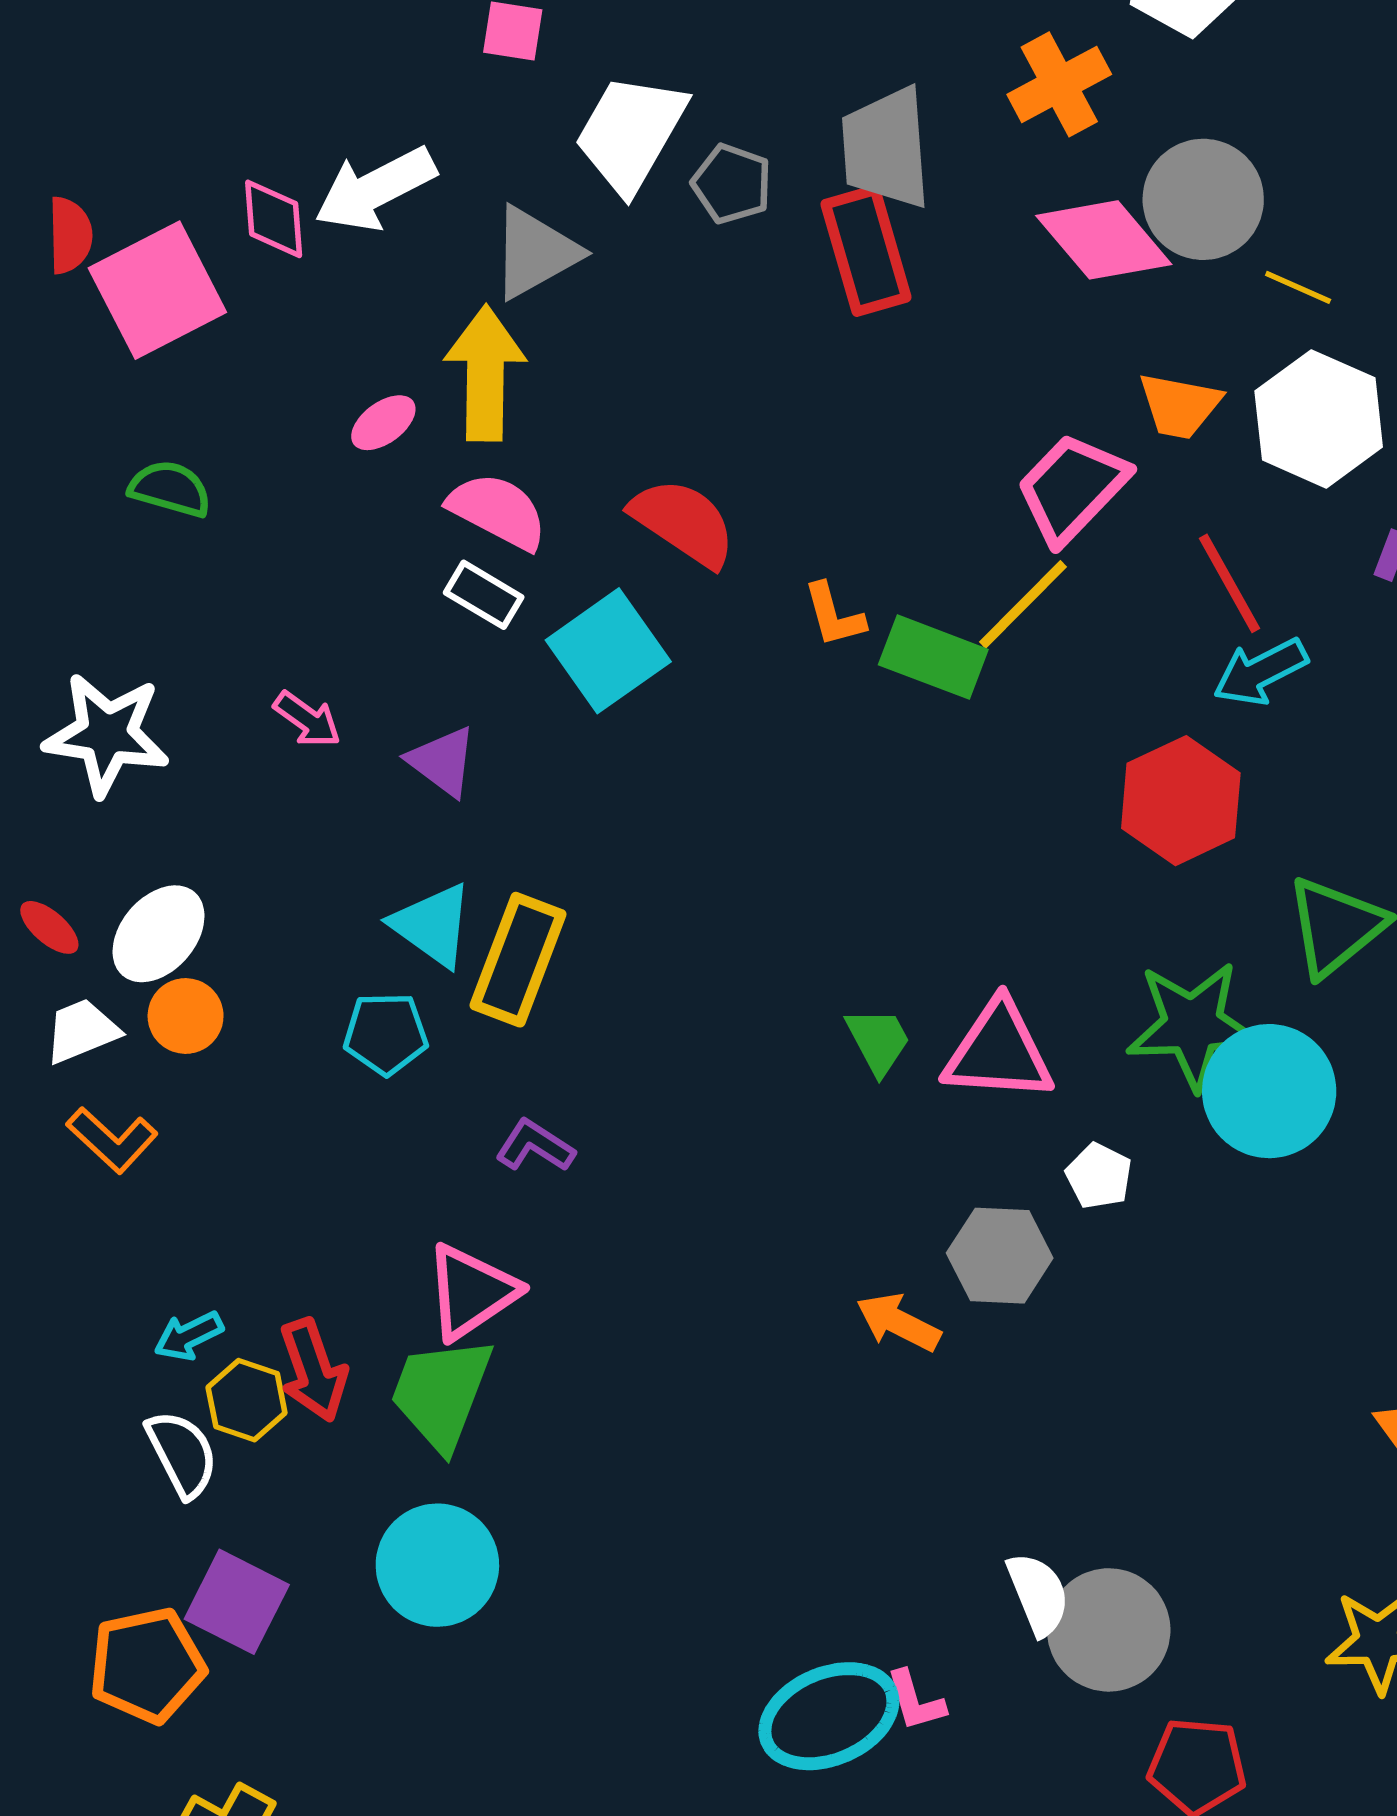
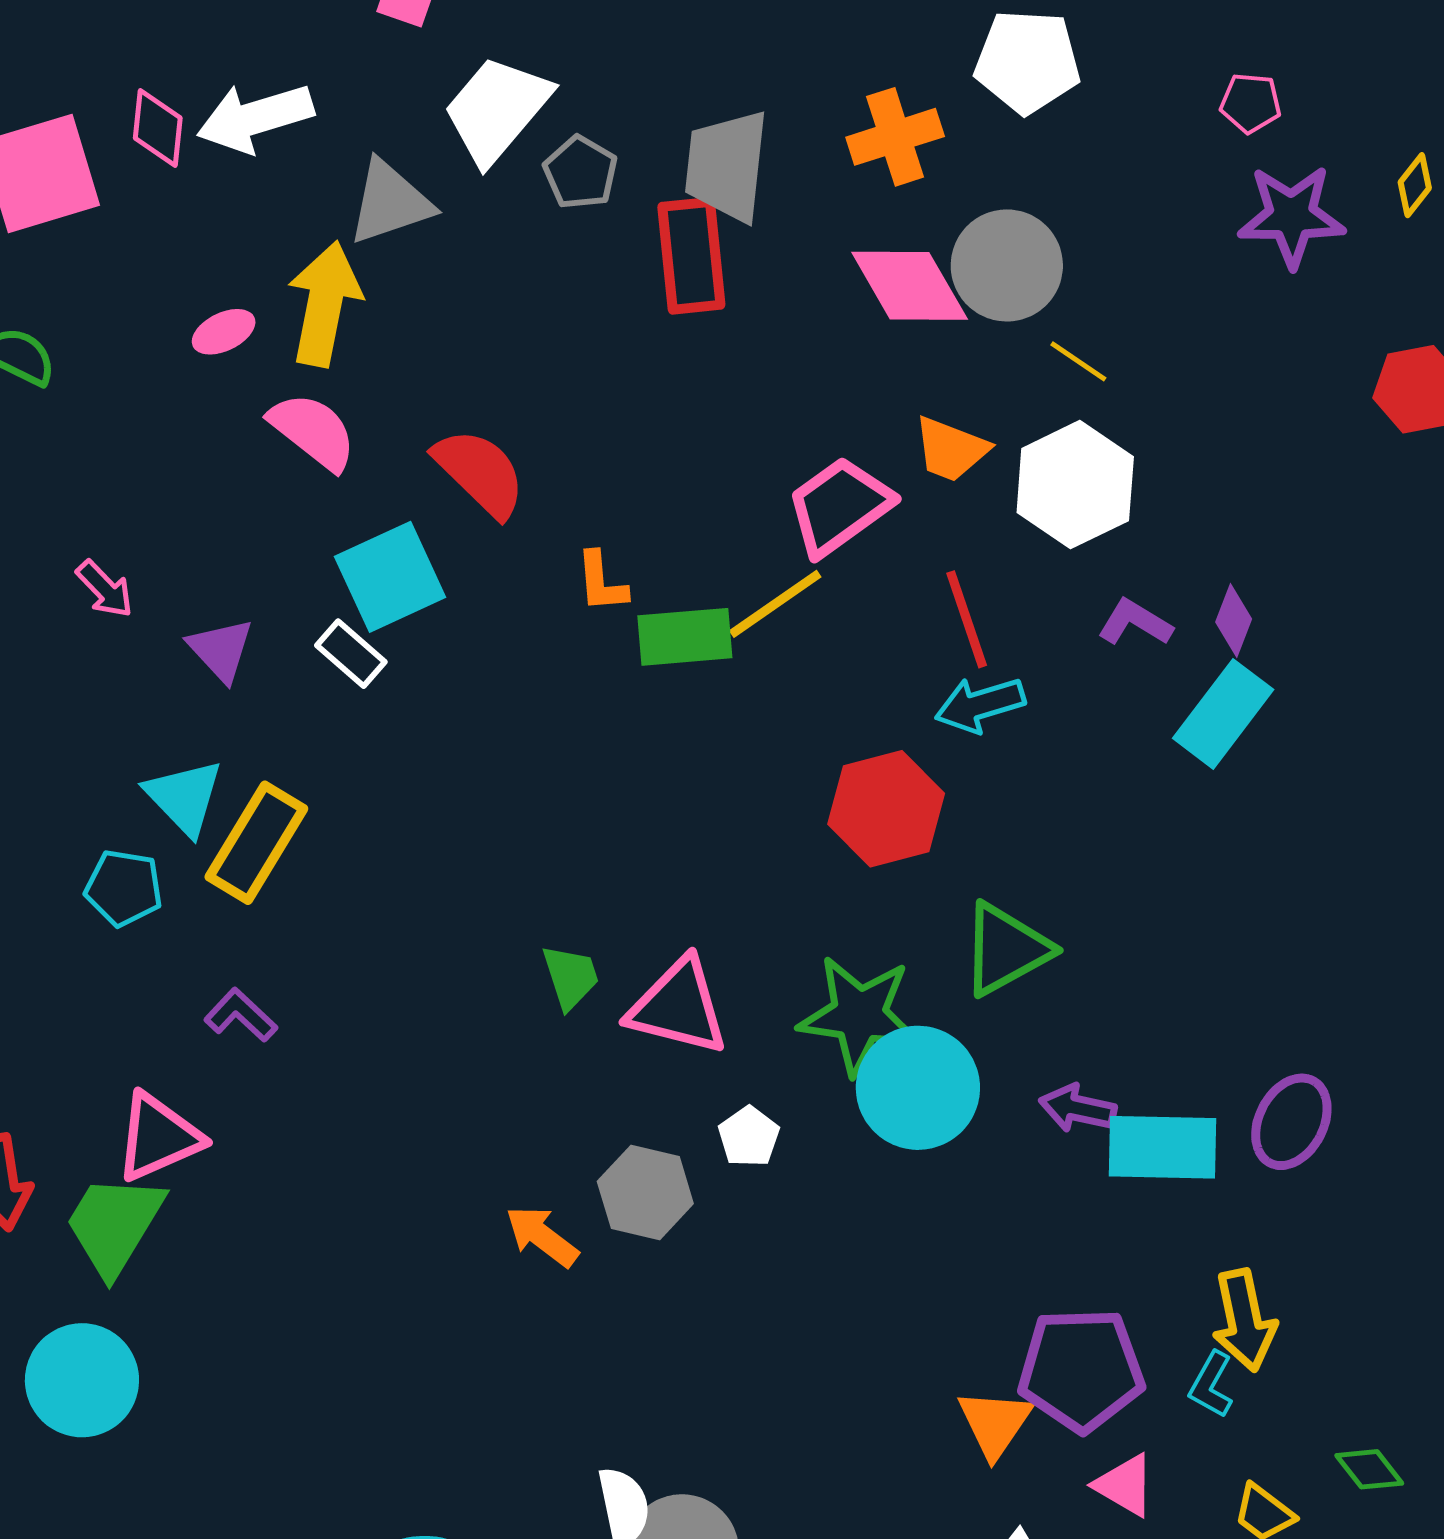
white rectangle: (484, 595) -> (351, 654), moved
green rectangle: (933, 657) -> (685, 637), turned -36

